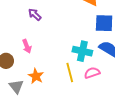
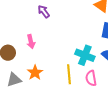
pink semicircle: (92, 73) -> (91, 78), turned -91
gray triangle: (16, 86) -> (14, 80), turned 42

